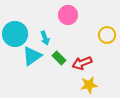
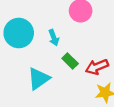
cyan triangle: (32, 56) -> (39, 79), moved

